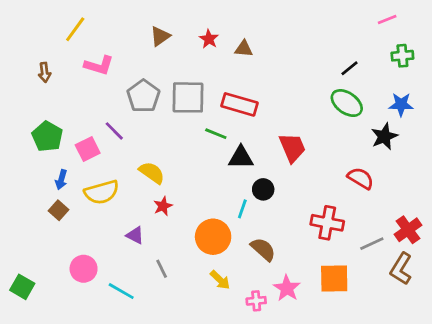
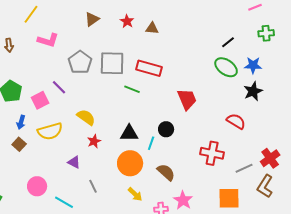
blue star: (401, 104) -> (253, 65), moved
black triangle: (241, 157) -> (129, 133), moved
orange square: (334, 278) -> (229, 198), moved

